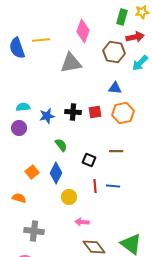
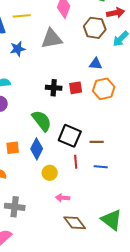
blue star: (47, 116) -> (18, 49), moved
green semicircle: (61, 145) -> (42, 121), size x1.6
brown line: (116, 151) -> (97, 142), moved
black square: (89, 160) -> (70, 136), size x1.6
orange square: (32, 172) -> (13, 148), turned 32
blue line: (113, 186) -> (101, 167), moved

